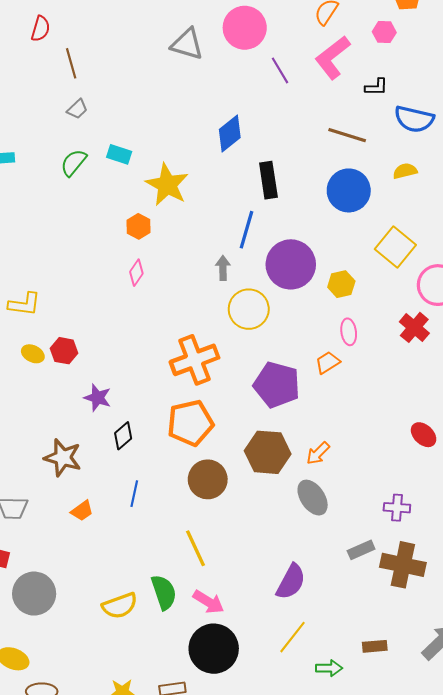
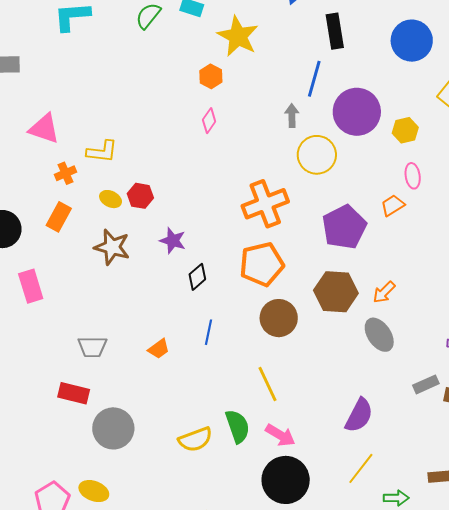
purple pentagon: (277, 385) -> (344, 227), turned 30
brown star: (63, 458) -> (112, 247), moved

